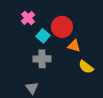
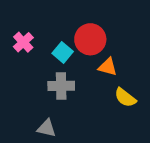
pink cross: (28, 18) -> (23, 42), moved
gray triangle: (32, 88) -> (47, 128), turned -40

